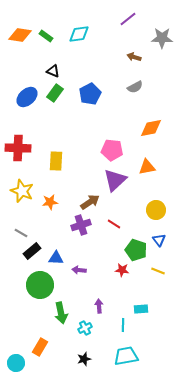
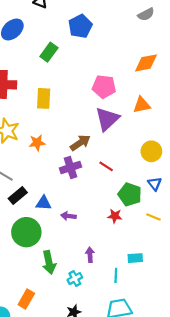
gray semicircle: (135, 87) -> (146, 14), moved
green rectangle: (55, 93) -> (49, 52), moved

